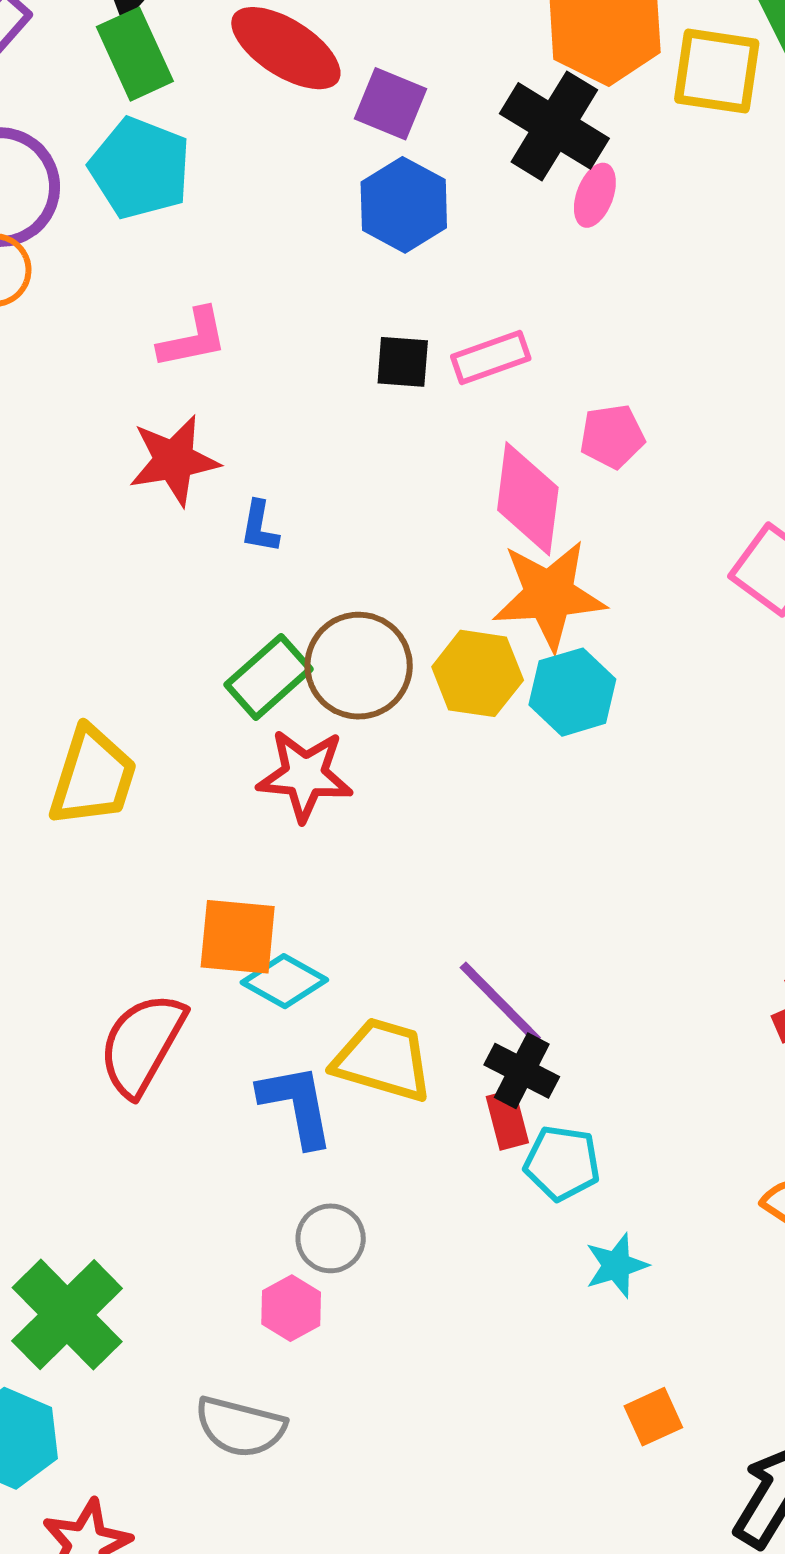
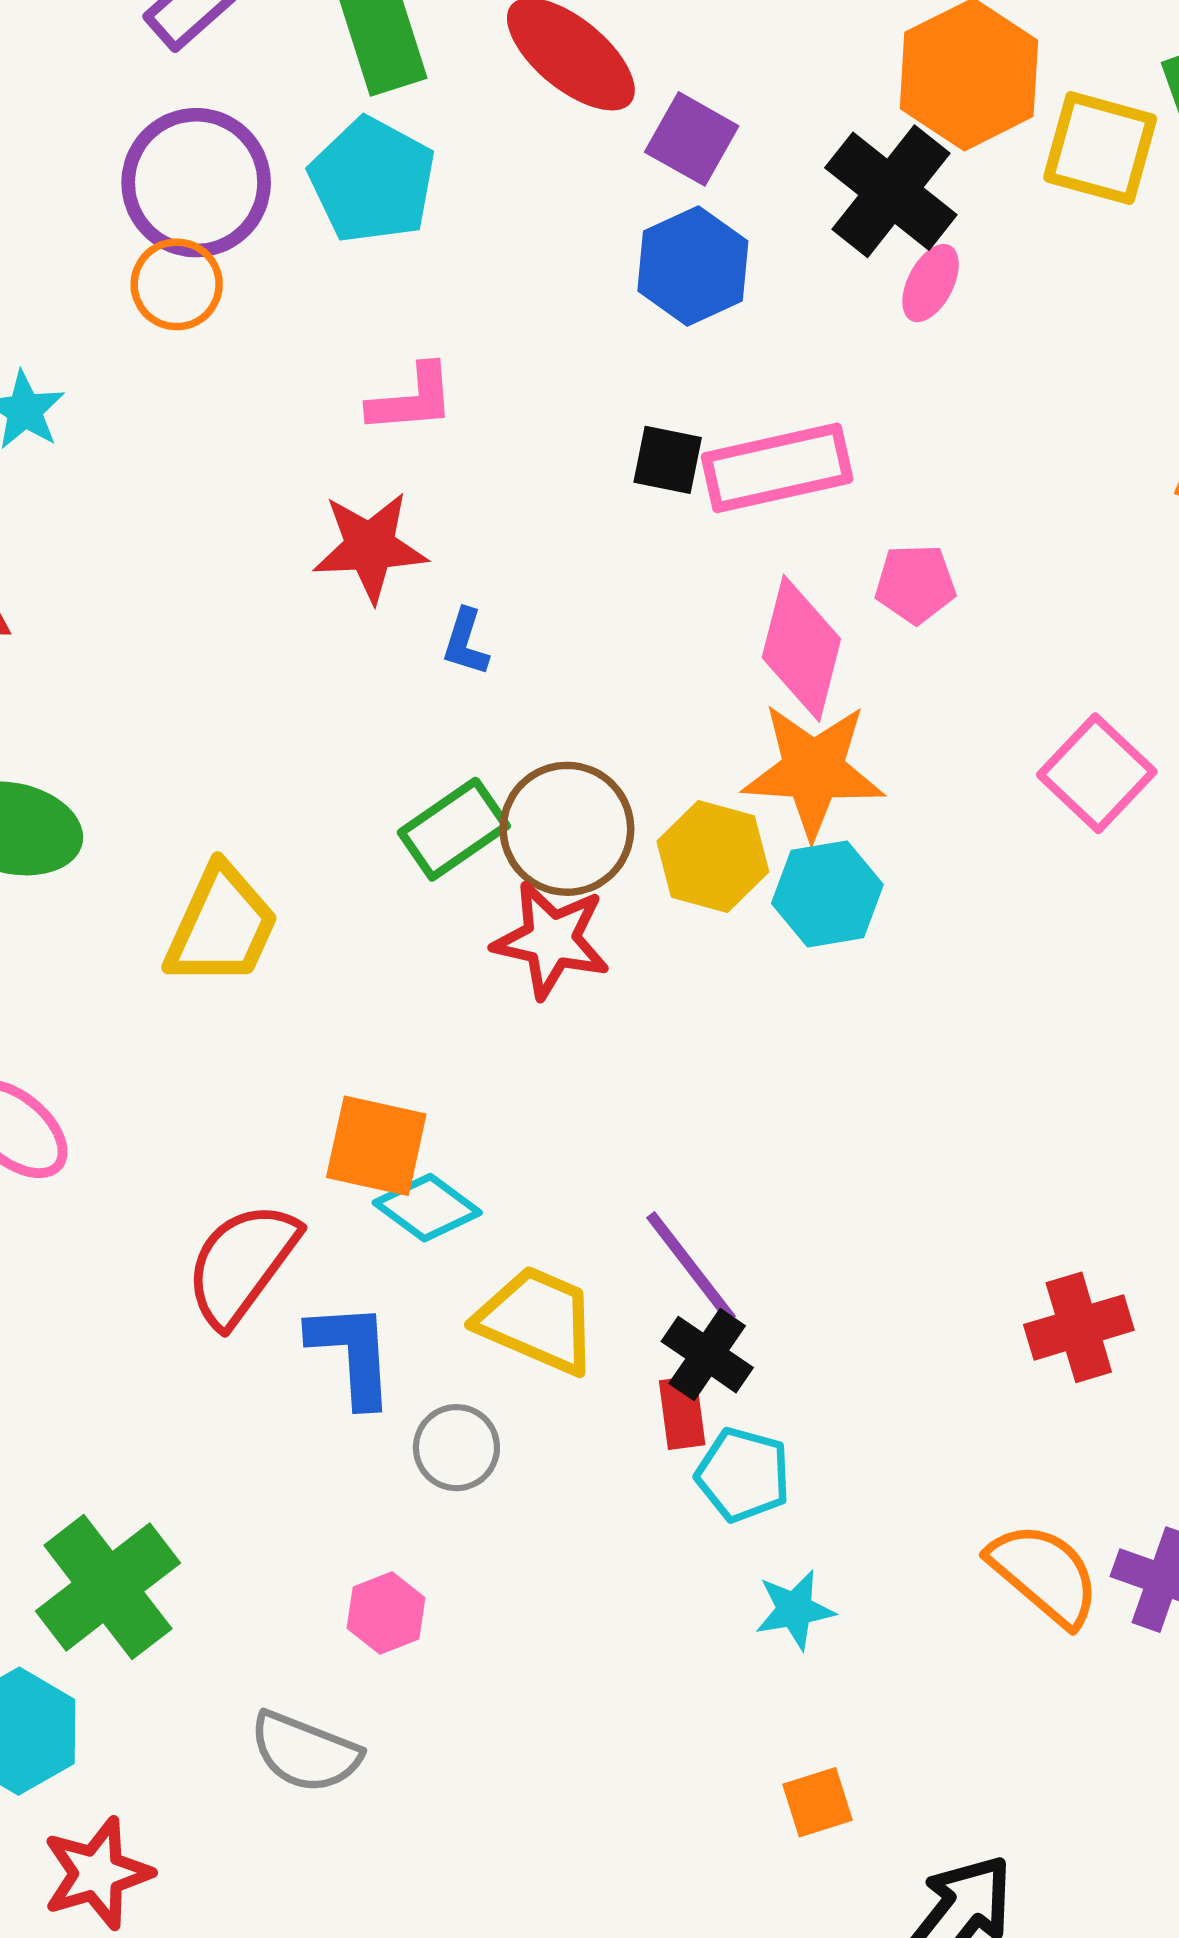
pink rectangle: (491, 358) -> (777, 468), size x1.5
red star: (305, 775) -> (551, 940), moved
blue L-shape: (297, 1105) -> (352, 1354), moved
gray circle: (331, 1238) -> (456, 1448), moved

